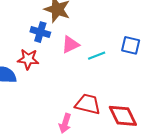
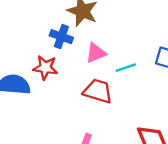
red trapezoid: (88, 104) -> (98, 91), moved

